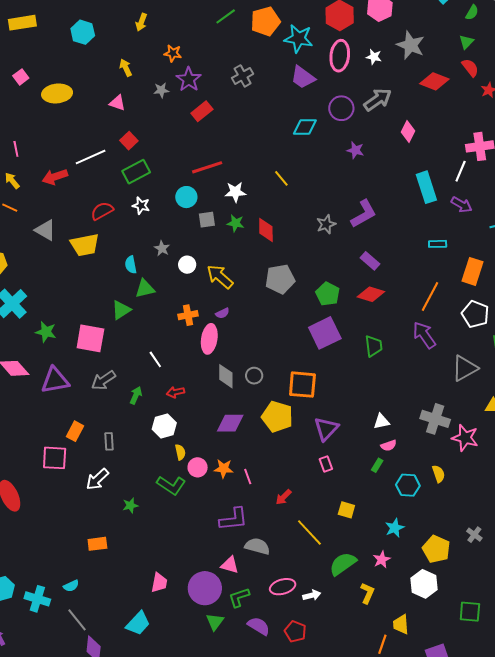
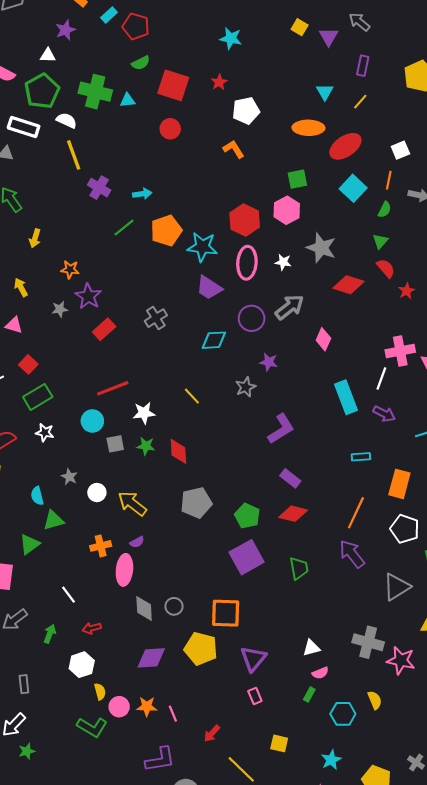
gray cross: (243, 76) -> (156, 318), moved
gray star: (326, 224) -> (246, 387), moved
green star: (130, 505) -> (27, 751), moved

